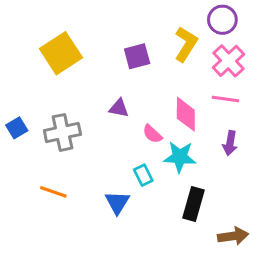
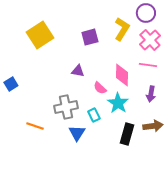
gray cross: (62, 132) -> (66, 107), moved
cyan star: (180, 157) -> (118, 103), turned 30
brown arrow: (233, 236) -> (153, 126), moved

